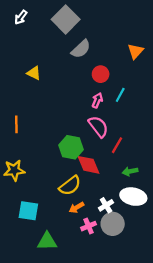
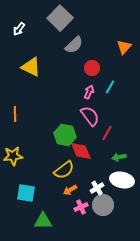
white arrow: (21, 17) -> (19, 29), moved
yellow triangle: (34, 73) -> (31, 67), size x1.5

